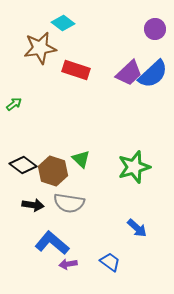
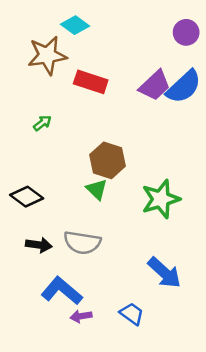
green arrow: (14, 104) -> (42, 123), moved
brown hexagon: (53, 171) -> (108, 160), moved
blue arrow: (137, 228) -> (164, 273), size x1.4

